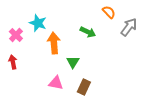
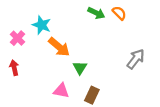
gray arrow: (129, 27) -> (136, 59), moved
green arrow: (88, 32) -> (96, 13), moved
orange arrow: (54, 43) -> (59, 47), turned 135

